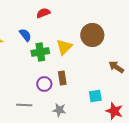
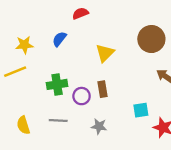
blue semicircle: (25, 35) -> (59, 39), turned -104
brown circle: (92, 35) -> (151, 39), moved
green cross: (40, 52) -> (57, 84), moved

